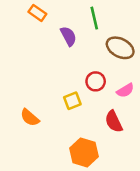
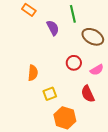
yellow square: (72, 101) -> (50, 94), moved
orange semicircle: (30, 118) -> (33, 73), moved, turned -126

